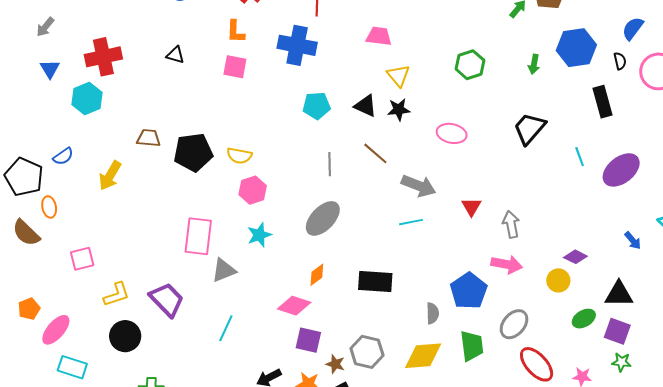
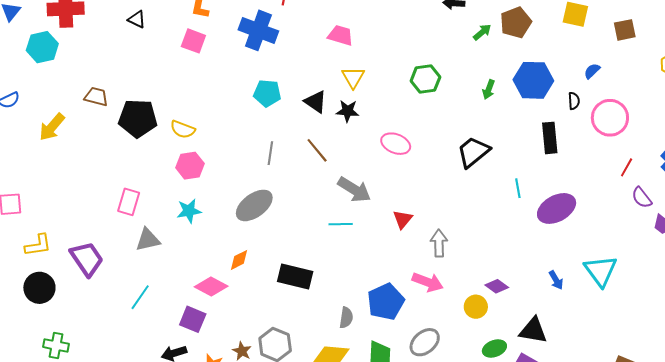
blue semicircle: (633, 28) -> (592, 71), size x0.7
pink rectangle: (198, 236) -> (129, 202), size x0.7
purple square: (308, 340) -> (193, 319), moved

